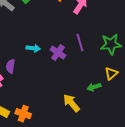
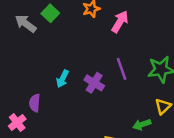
cyan arrow: (33, 48) -> (63, 79), turned 112

